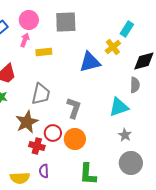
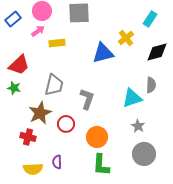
cyan rectangle: (127, 29) -> (150, 19), moved
pink arrow: (25, 40) -> (38, 31), turned 32
gray semicircle: (135, 85) -> (151, 85), moved
orange circle: (75, 139) -> (97, 137), moved
red cross: (37, 146) -> (28, 137), moved

